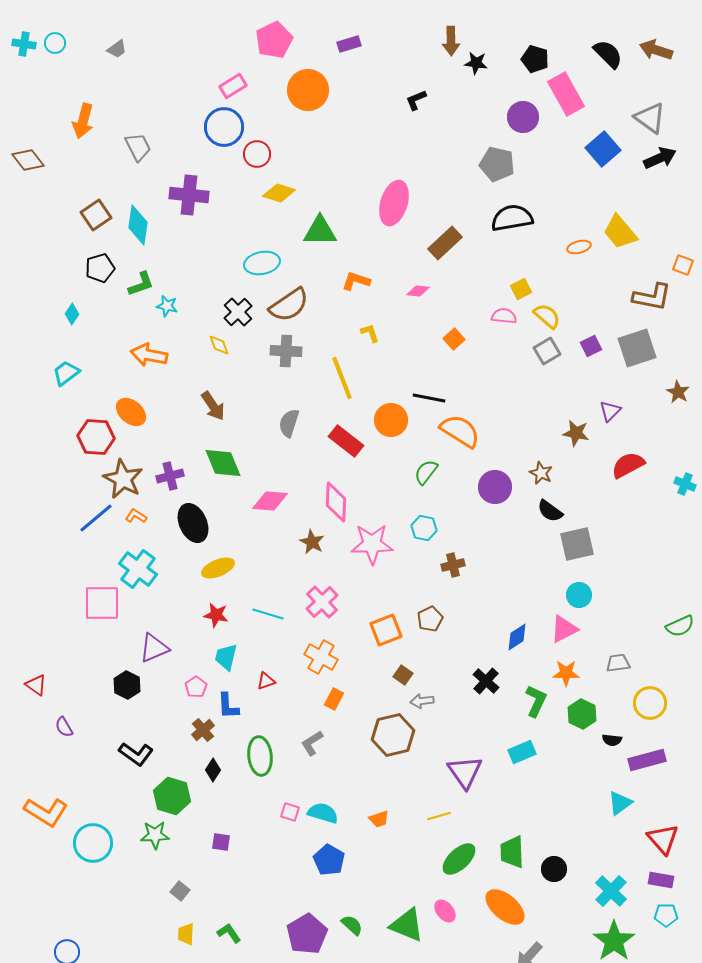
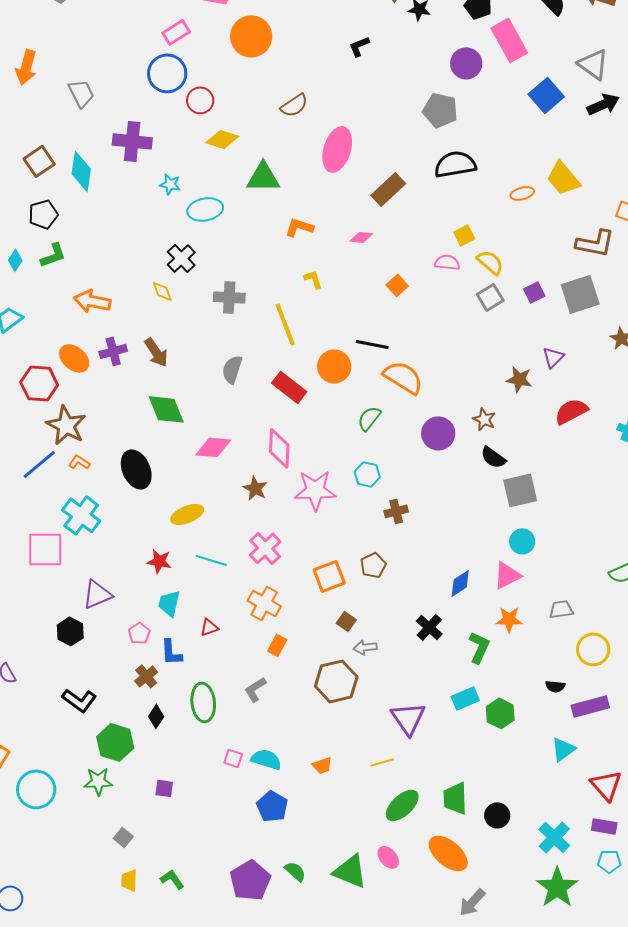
green L-shape: (141, 284) -> (53, 255), moved
brown semicircle: (289, 305) -> (294, 105), moved, size x0.7
cyan star: (167, 306) -> (170, 184), moved
purple cross: (170, 476) -> (113, 351), moved
yellow ellipse: (218, 568) -> (187, 514), moved
green hexagon: (582, 714) -> (500, 713), moved

